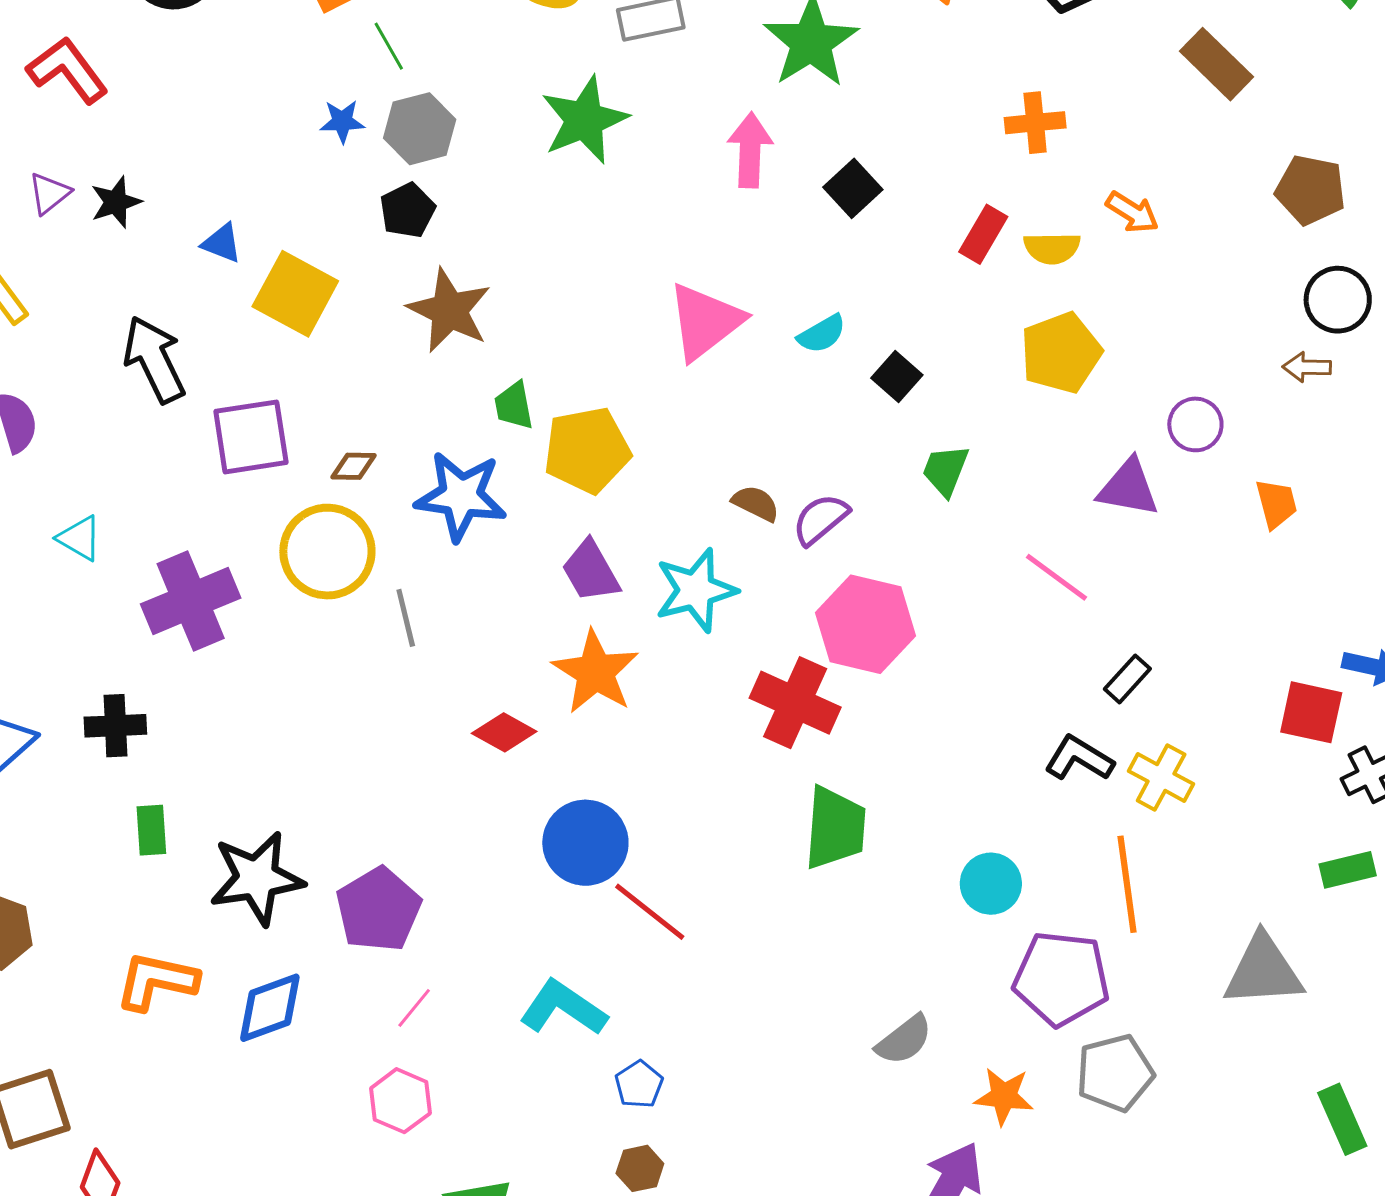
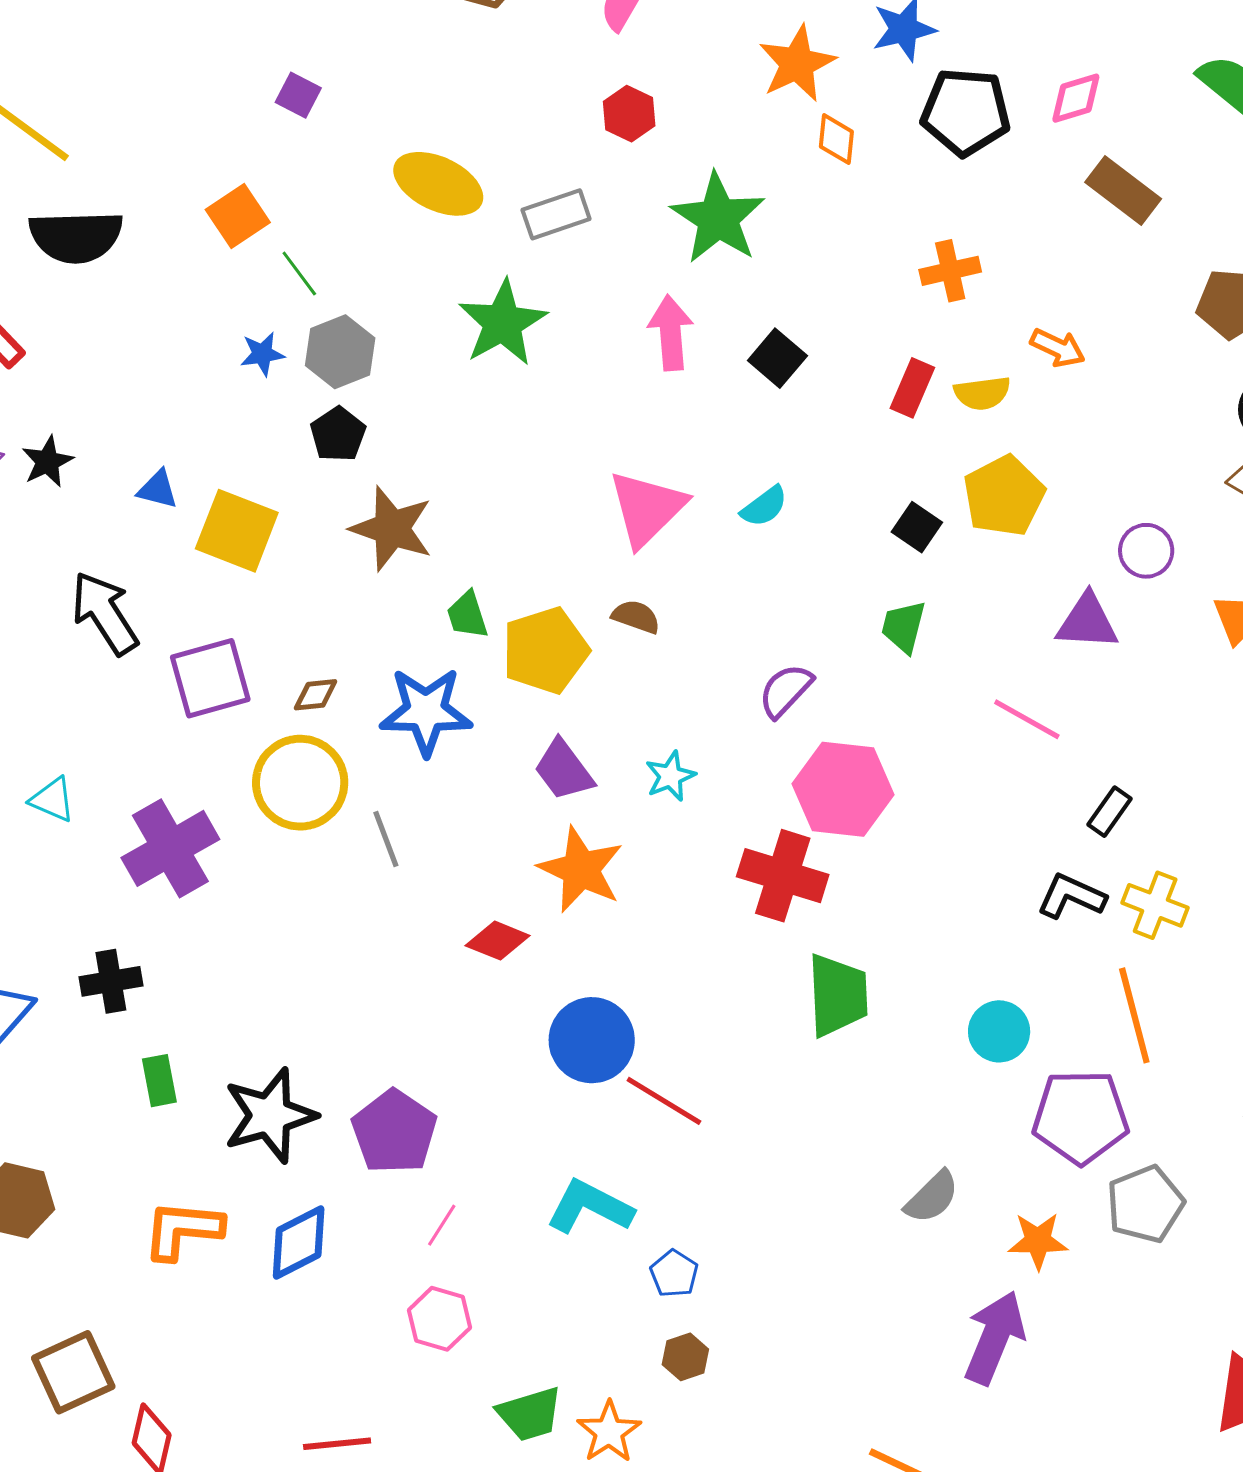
black square: (897, 376) -> (917, 527), moved
brown semicircle: (756, 503) -> (636, 617), moved
cyan star: (696, 590) -> (670, 776), size x0.6

